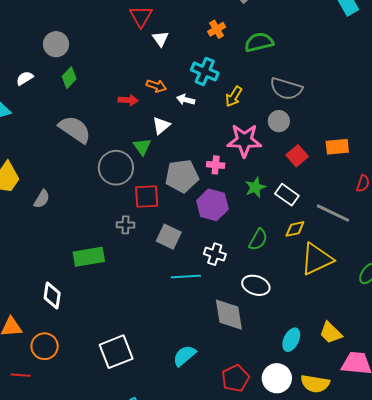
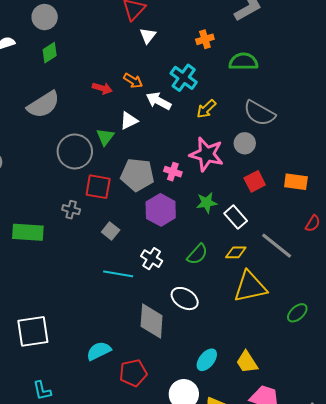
white arrow: (186, 100) -> (159, 101), size x1.4
gray semicircle: (75, 129) -> (43, 105), turned 100
gray square: (169, 237) -> (111, 231), size x0.7
red pentagon: (235, 378) -> (133, 373), moved

